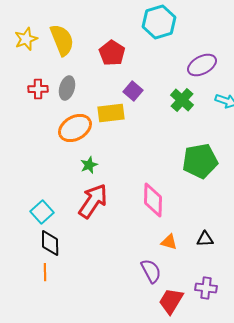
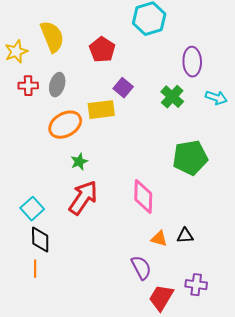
yellow star: (26, 39) -> (16, 52), moved
purple ellipse: (202, 65) -> (192, 62), turned -64
black triangle: (205, 239) -> (185, 236), moved

